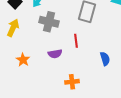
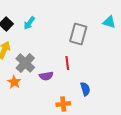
gray cross: (49, 22) -> (25, 63), moved, turned 30
blue semicircle: (105, 59) -> (85, 89), moved

